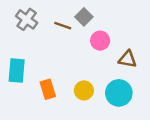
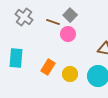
pink circle: (100, 41) -> (68, 34), moved
orange rectangle: (48, 89) -> (48, 67), moved, turned 49

